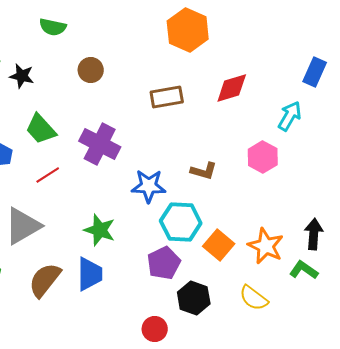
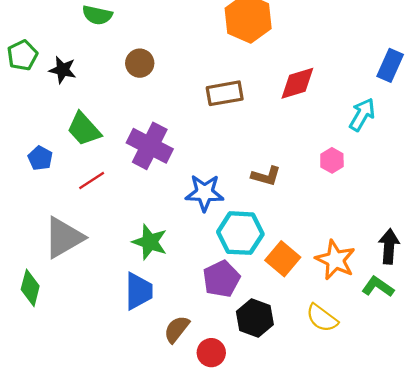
pink hexagon: (263, 157) -> (332, 160), size x0.7
brown semicircle: (45, 280) -> (177, 329), moved, size x0.7

